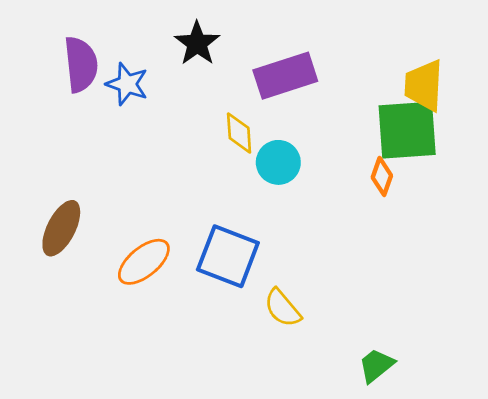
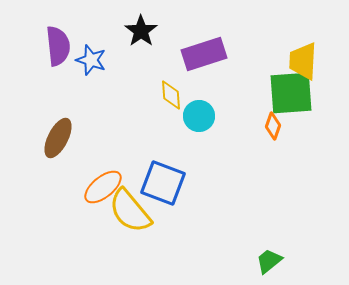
brown ellipse: (61, 228) -> (58, 138), moved
yellow semicircle: (282, 308) -> (130, 211), moved, size x1.6

